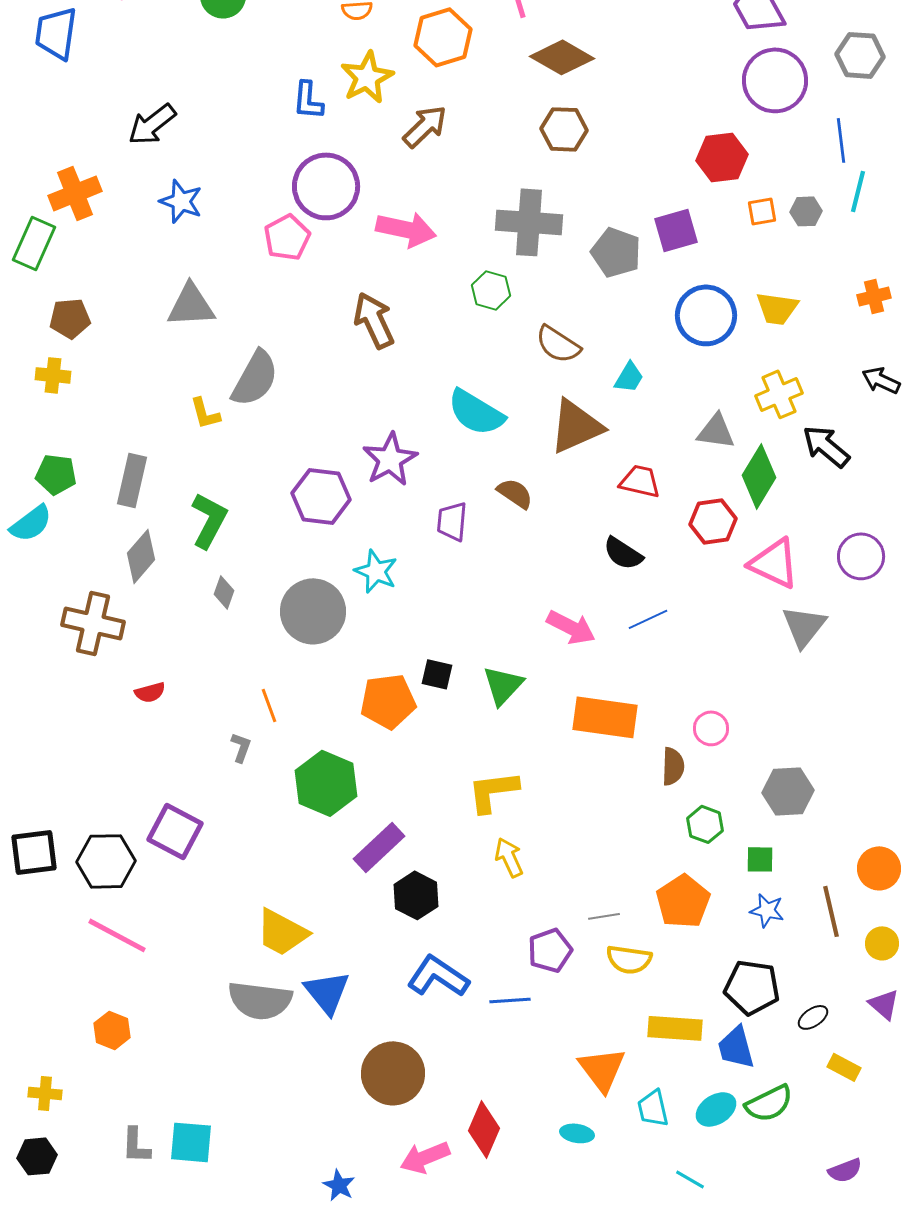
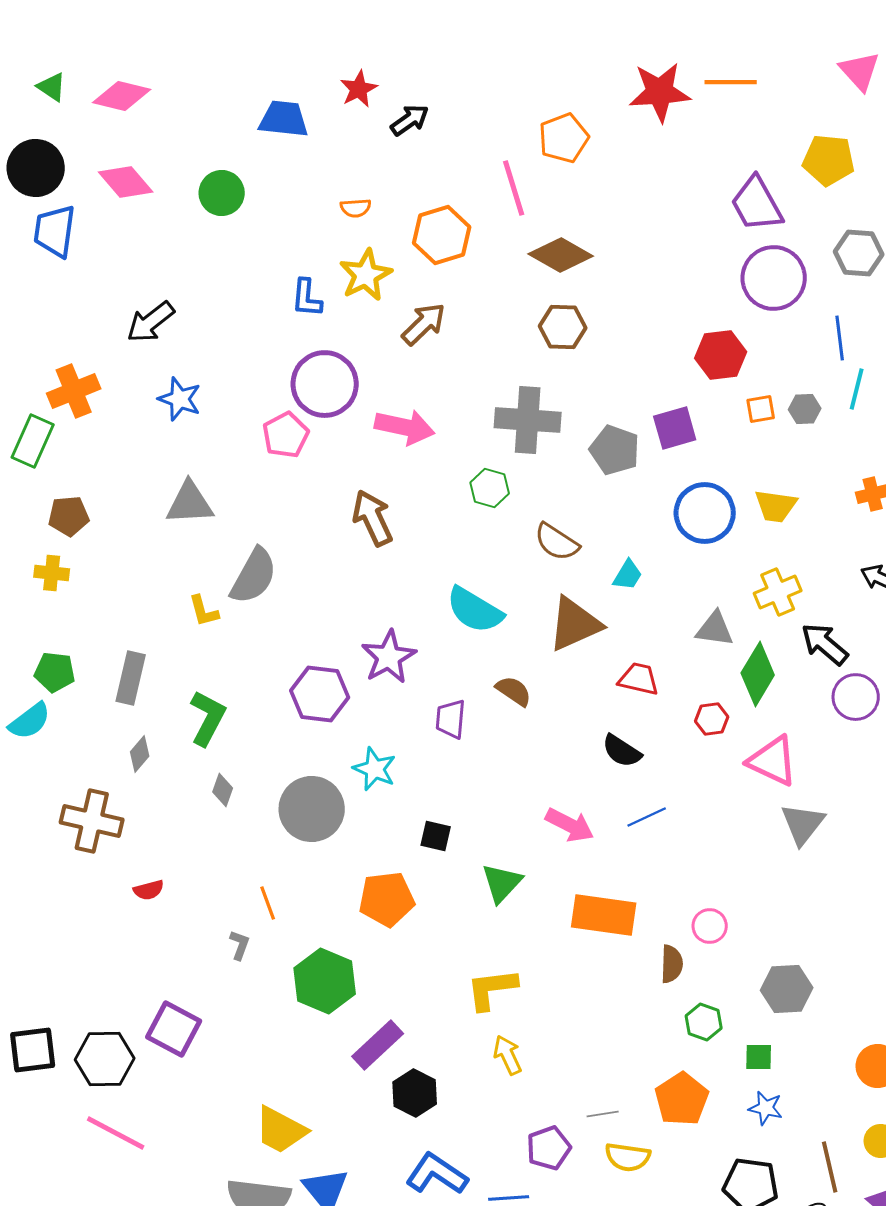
red hexagon: (713, 521) -> (712, 719), size x0.7
gray diamond: (141, 556) -> (140, 754), size x0.7
purple circle: (861, 556) -> (856, 697), moved
black square: (437, 674) -> (436, 836), moved
brown line: (831, 911) -> (830, 1167), moved

